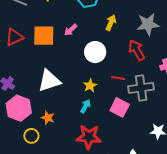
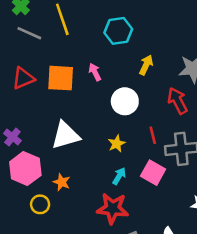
pink arrow: (71, 30) -> (95, 72), turned 104
red line: (118, 78) -> (153, 135), turned 64
cyan arrow: (85, 106) -> (119, 176), moved

